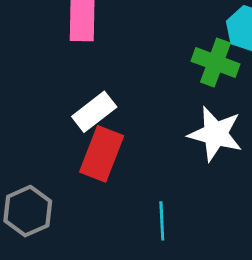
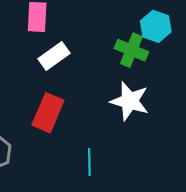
white rectangle: (94, 112) -> (54, 56), moved

